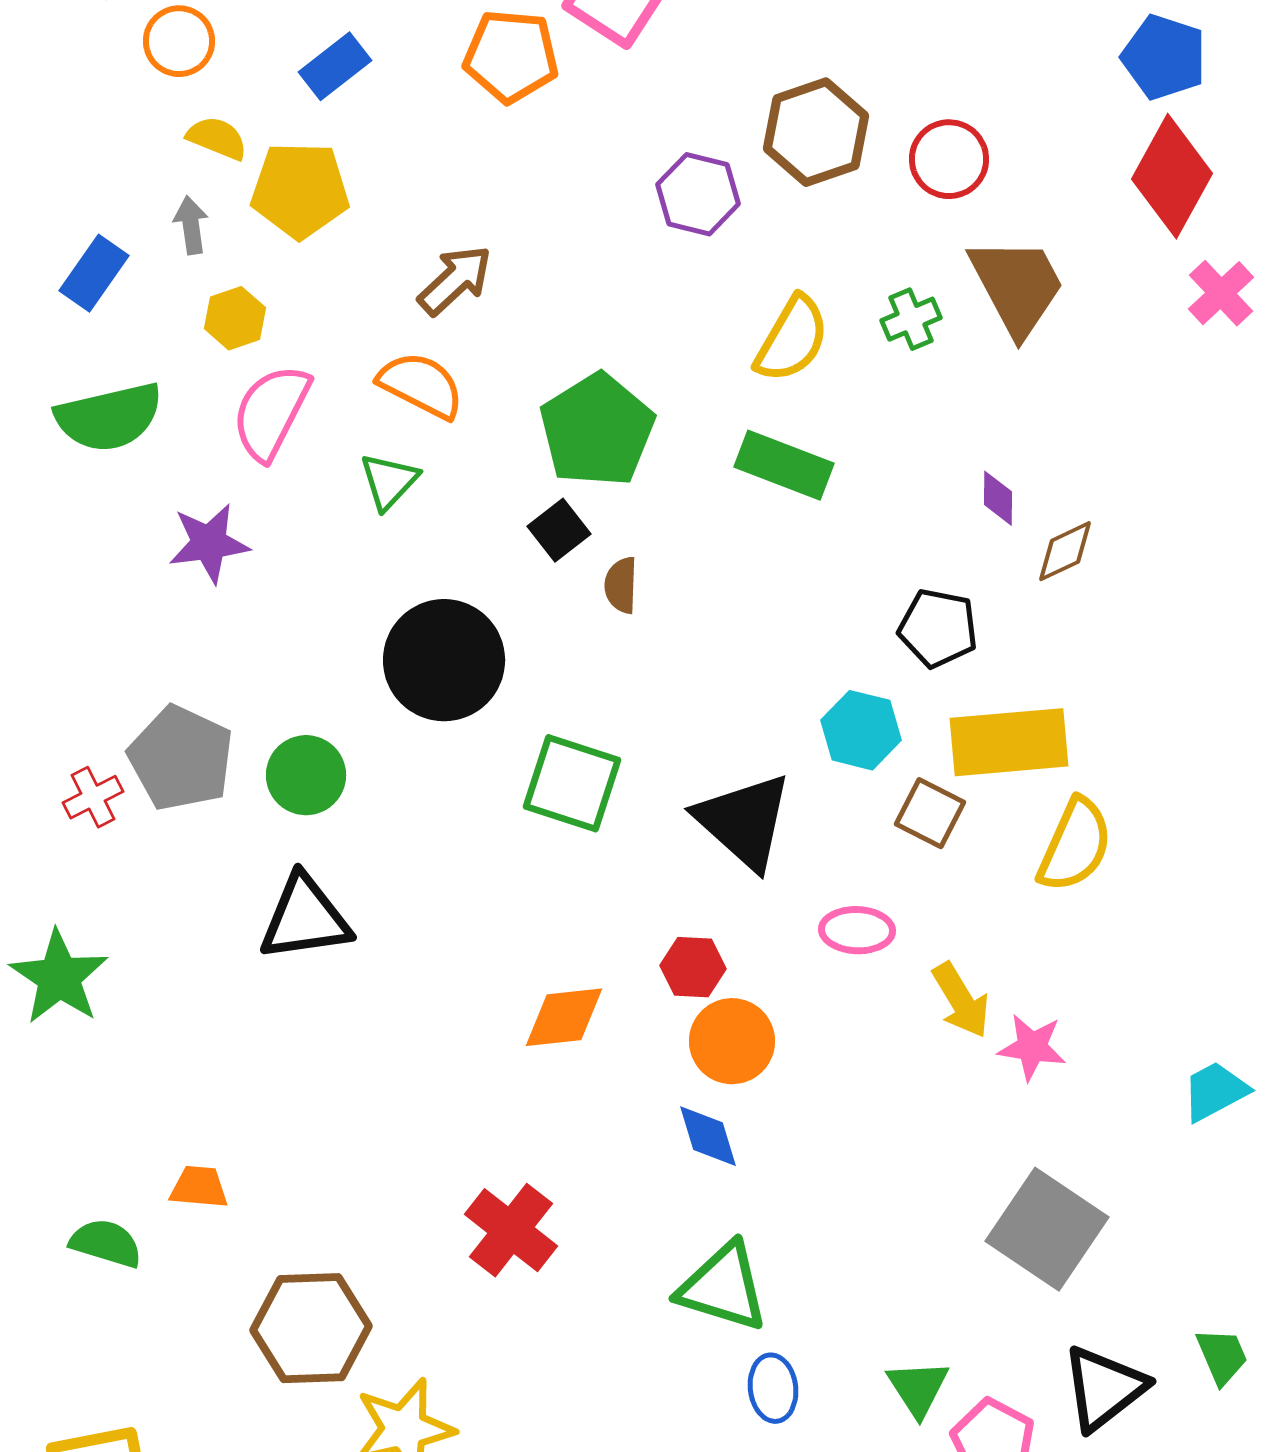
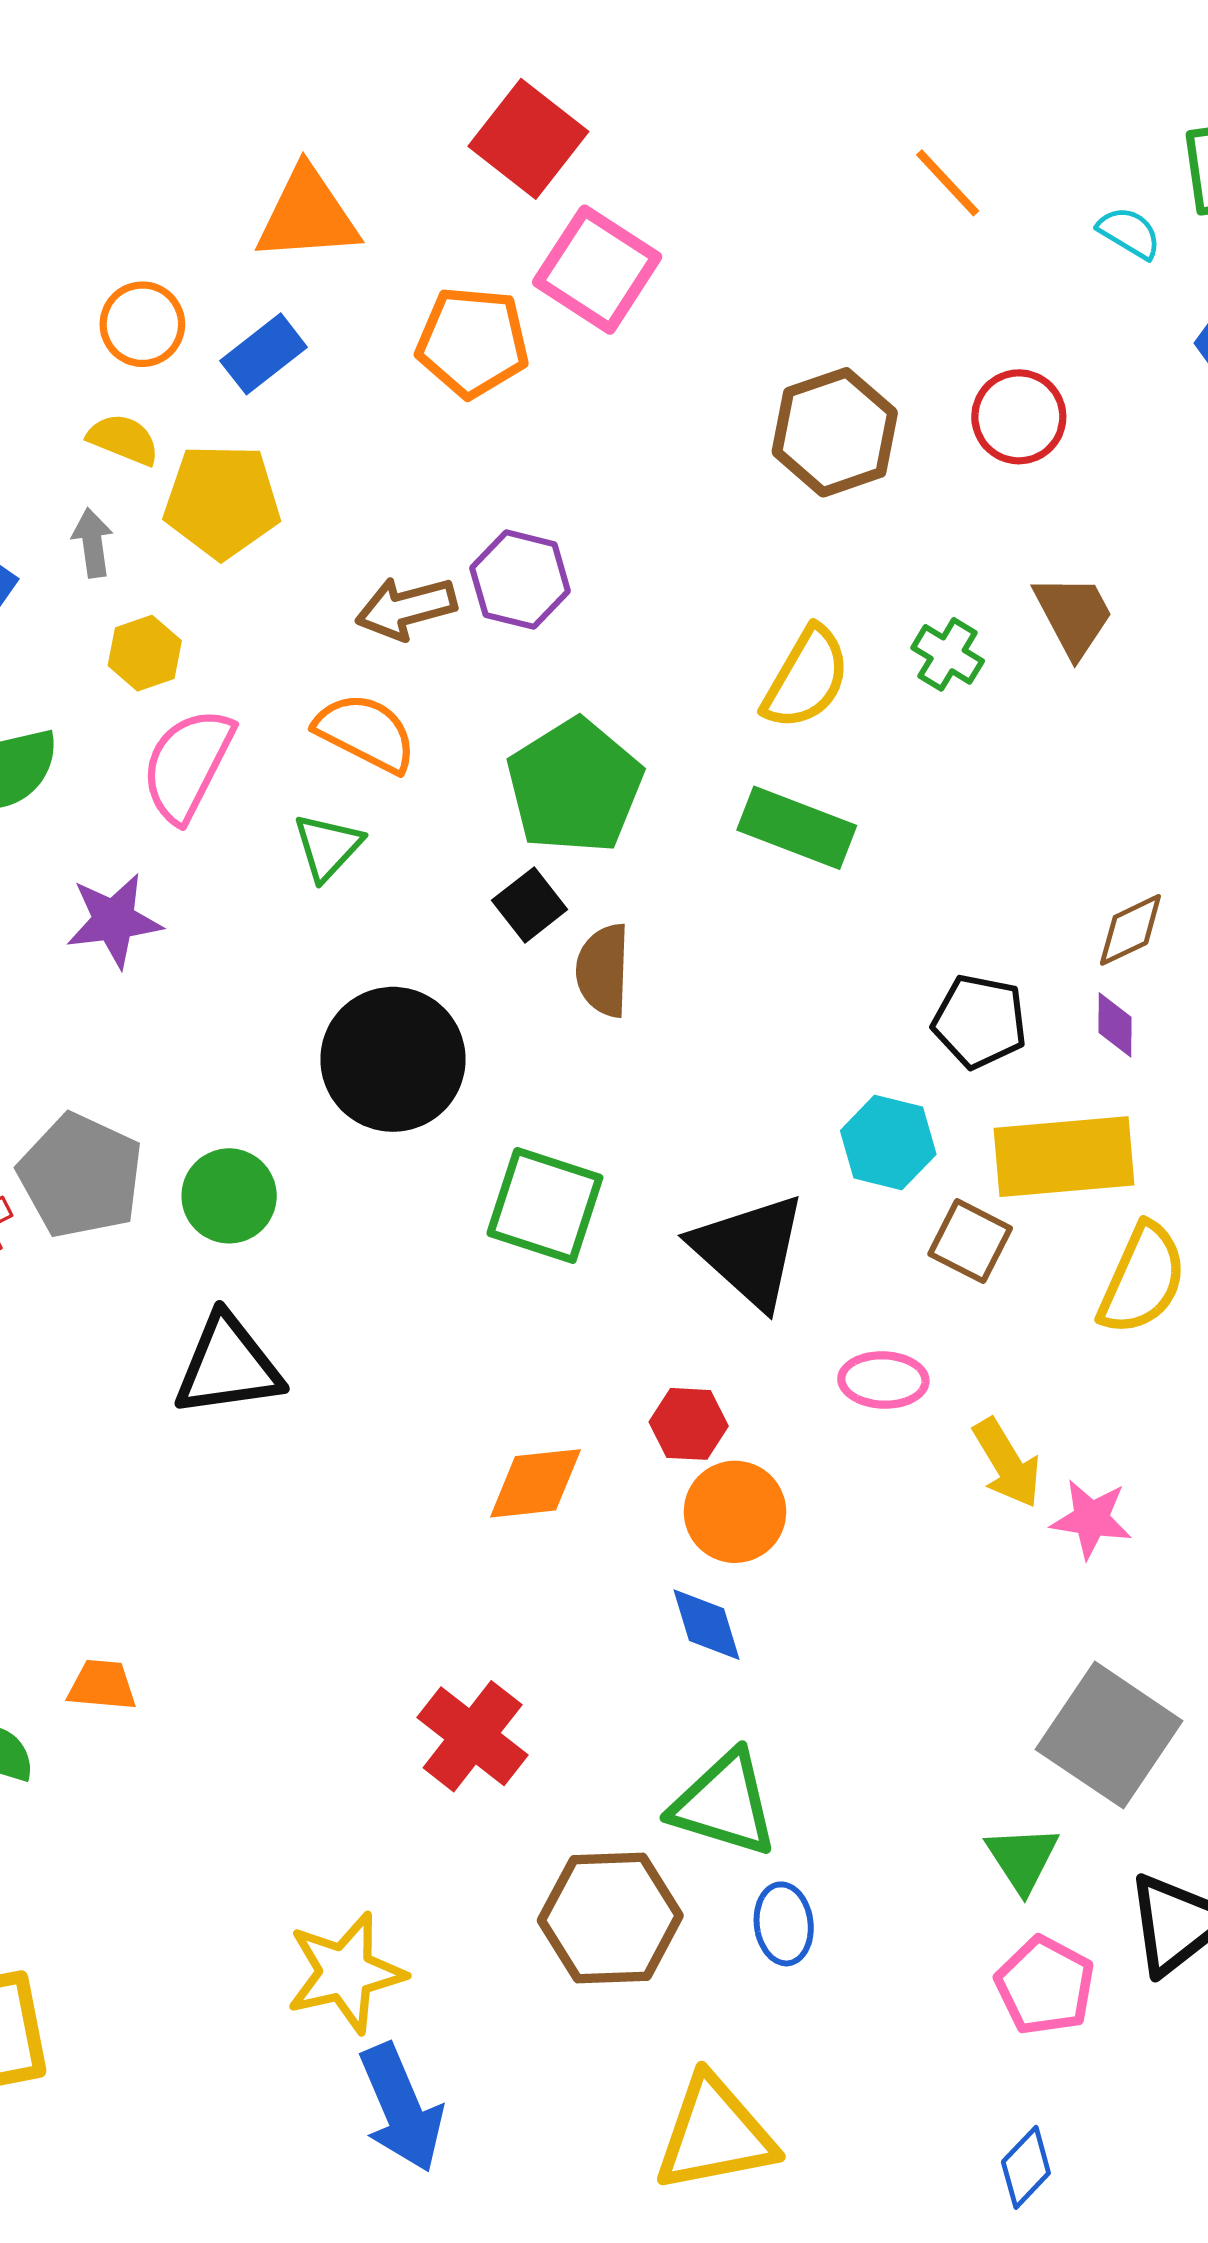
orange circle: (179, 41) -> (142, 324), moved
red circle: (949, 159) -> (1019, 417), moved
purple hexagon: (698, 194) -> (520, 580), moved
brown arrow: (455, 280) -> (406, 608), turned -152
brown trapezoid: (1017, 286) -> (1073, 615), size x0.7
green cross: (911, 319) -> (948, 654), turned -36
purple diamond: (998, 498) -> (1115, 1025), moved
brown semicircle: (621, 585) -> (603, 970), size x1.4
brown hexagon: (311, 1328) -> (610, 1918), moved
green triangle: (918, 1388) -> (1022, 1859), moved

